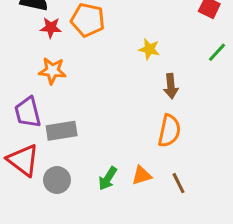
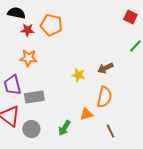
yellow star: (149, 49) -> (78, 75), moved
brown arrow: (171, 86) -> (105, 68), turned 70
orange triangle: (142, 175) -> (86, 114), moved

